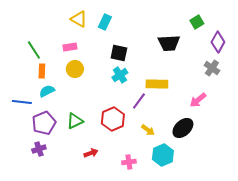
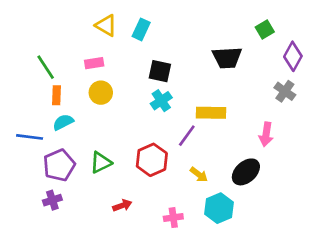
pink arrow: (198, 100) -> (266, 134), turned -42

